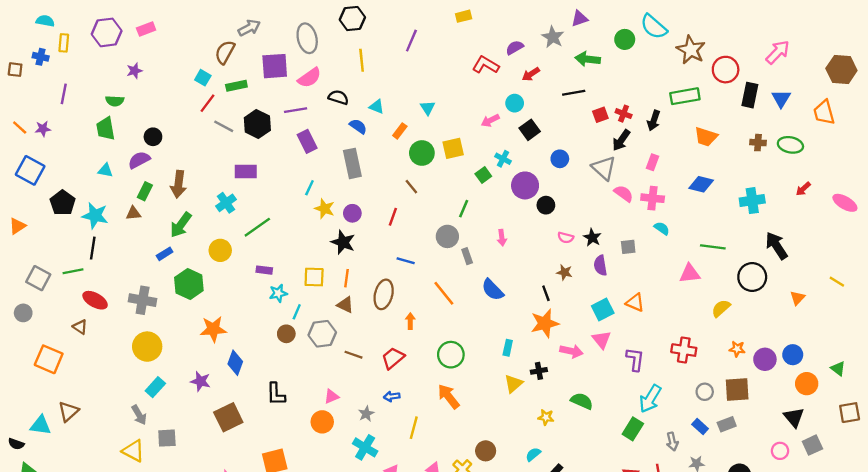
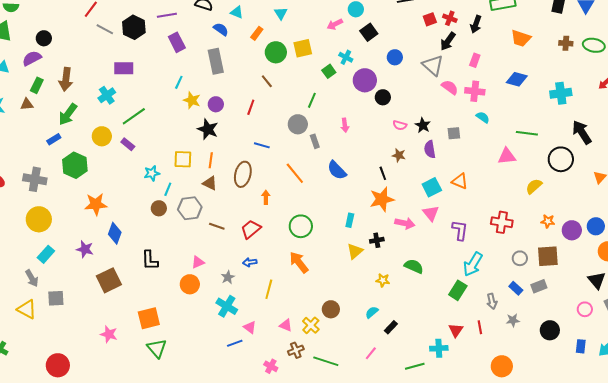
purple rectangle: (264, 270) -> (128, 144), moved, turned 32

